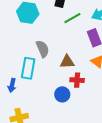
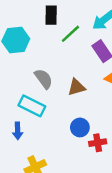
cyan rectangle: (28, 68) -> (32, 106), turned -60
red cross: (77, 80) -> (98, 143), moved

